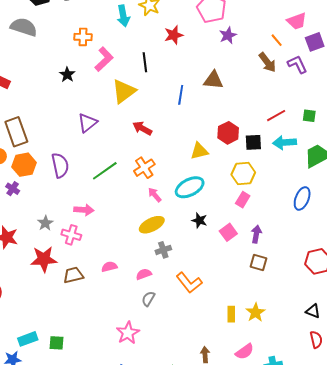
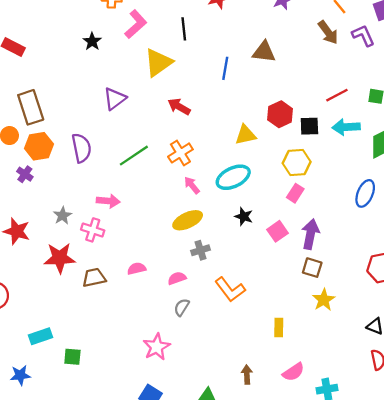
purple arrow: (256, 234) -> (310, 234), size x1.4
yellow star: (256, 312) -> (324, 300), moved
cyan rectangle: (28, 339) -> (41, 336), moved

